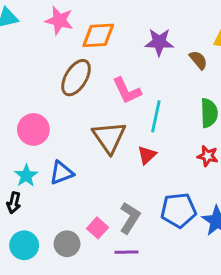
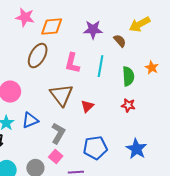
pink L-shape: (127, 91) -> (72, 63), turned 40
cyan line: (156, 116) -> (101, 66), moved
blue pentagon: (178, 210) -> (95, 148), moved
gray L-shape: (130, 218) -> (58, 133), moved

